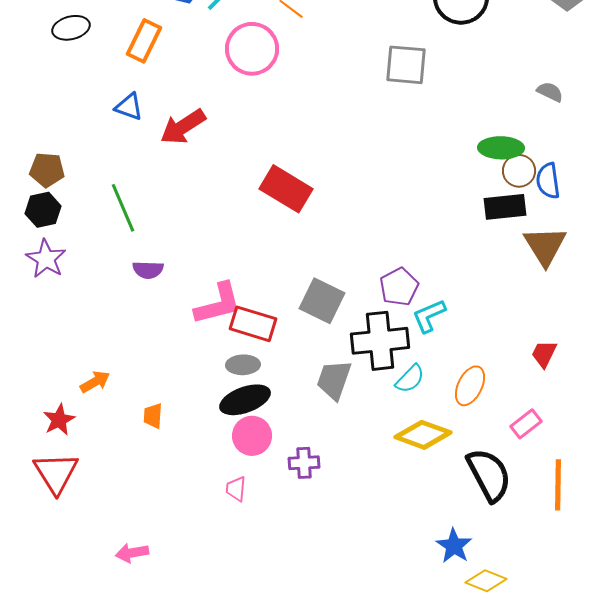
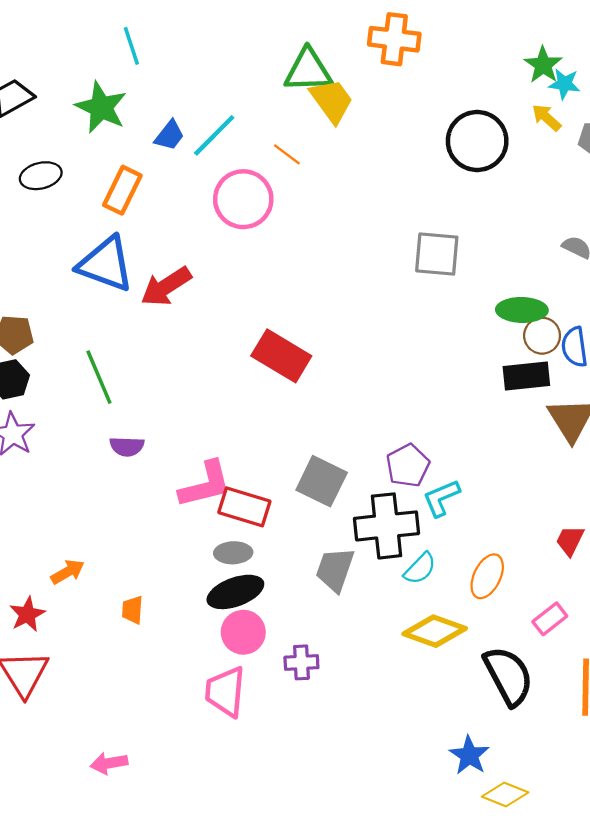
gray square: (406, 65) -> (437, 254), moved
blue triangle: (129, 107) -> (106, 264), size x1.8
pink trapezoid: (236, 489) -> (225, 692), size x1.8

